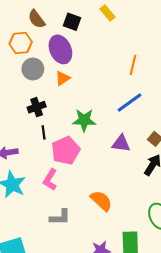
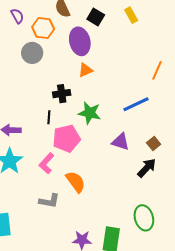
orange line: (133, 65) -> (157, 70), moved
gray circle: (33, 69) -> (32, 53), moved
orange triangle: (62, 78) -> (86, 70), moved
black cross: (37, 107) -> (62, 94), moved
orange semicircle: (101, 201) -> (76, 182), moved

